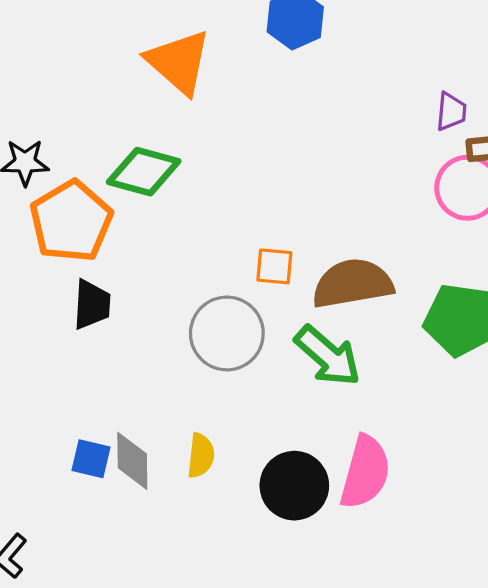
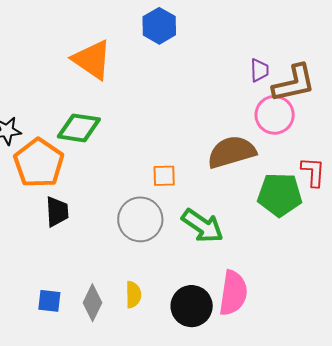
brown semicircle: (353, 283) -> (232, 152), moved
blue square: (91, 459) -> (49, 301), moved
gray diamond: (132, 461) -> (92, 303), turned 33

